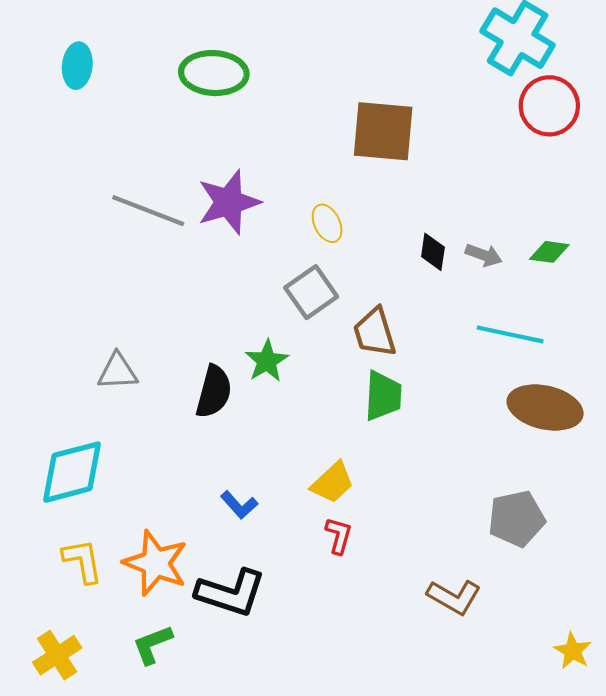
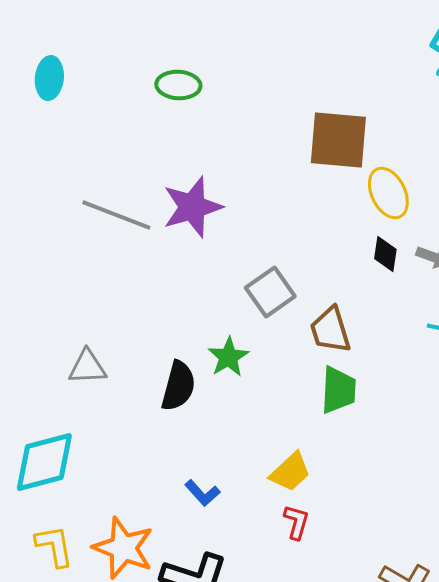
green ellipse: (214, 73) -> (178, 85), size x0.7
yellow ellipse: (327, 223) -> (388, 193), moved, size x1.4

